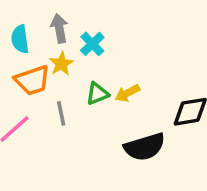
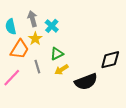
orange trapezoid: (32, 80) -> (20, 49), turned -35
yellow arrow: (127, 93) -> (62, 70), moved

